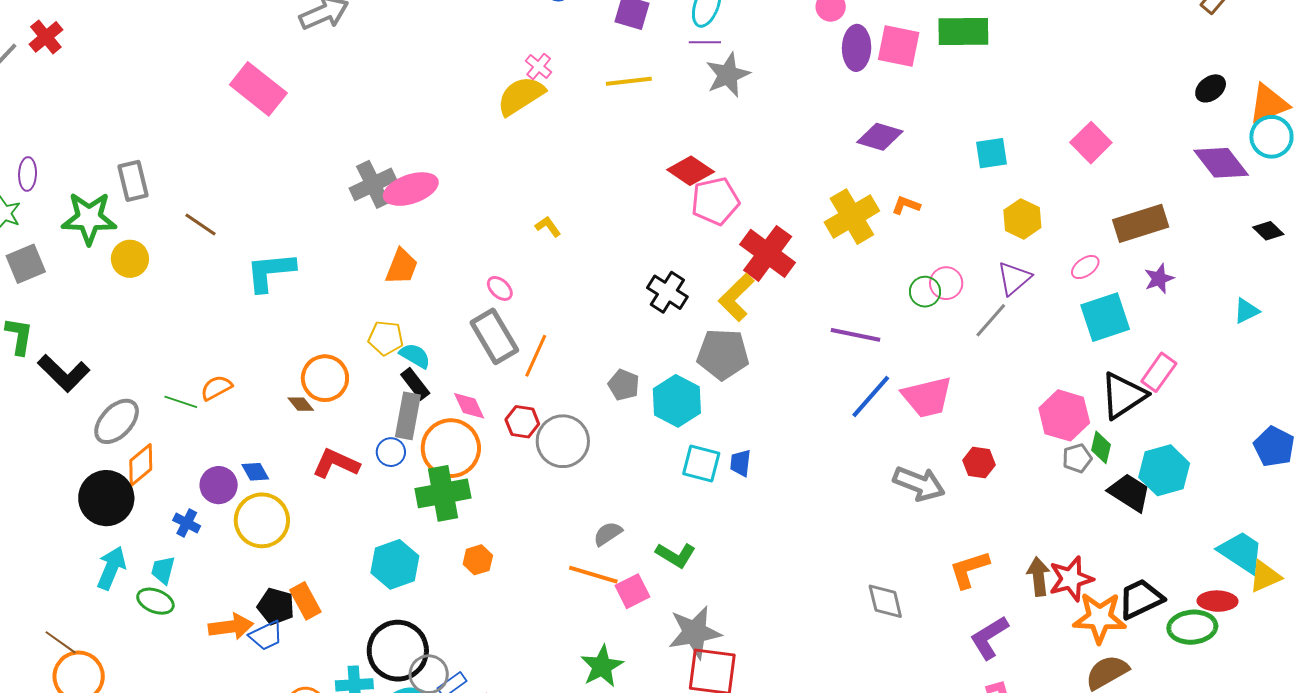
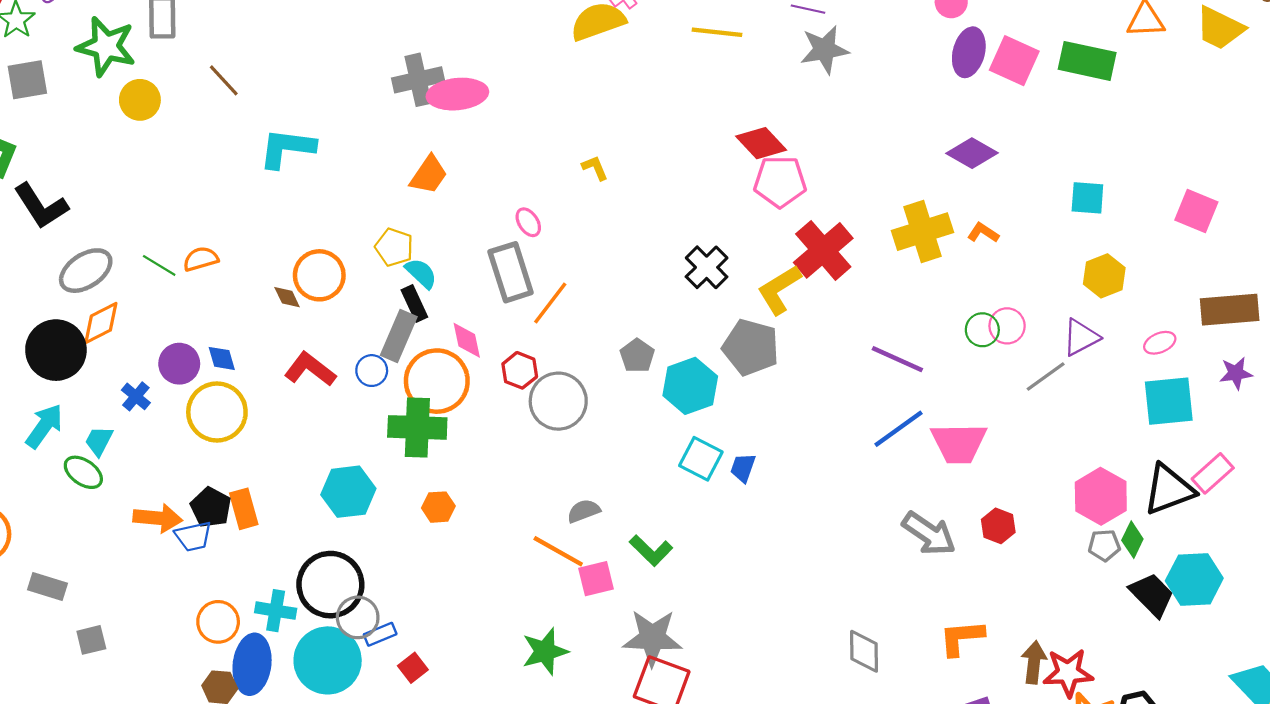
pink square: (1091, 143) -> (1196, 211), turned -36

